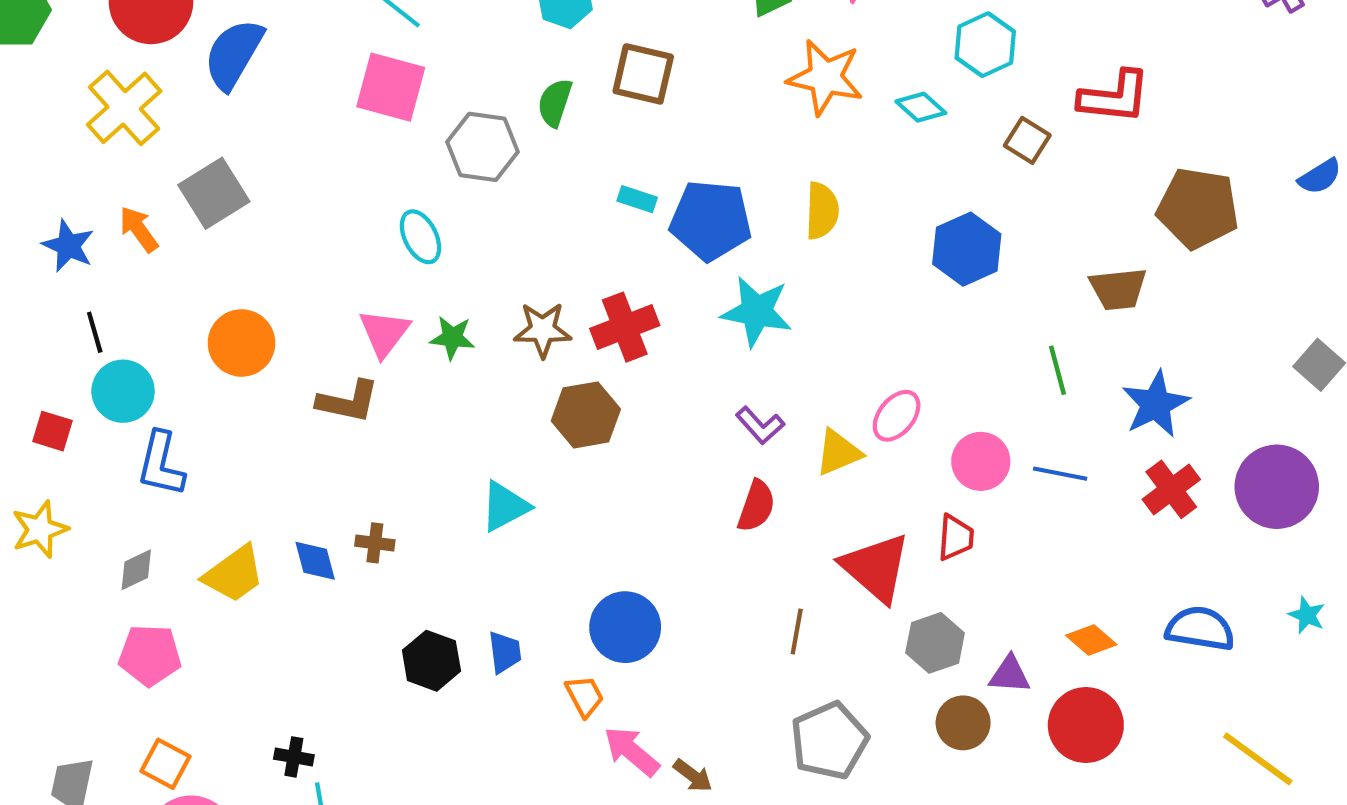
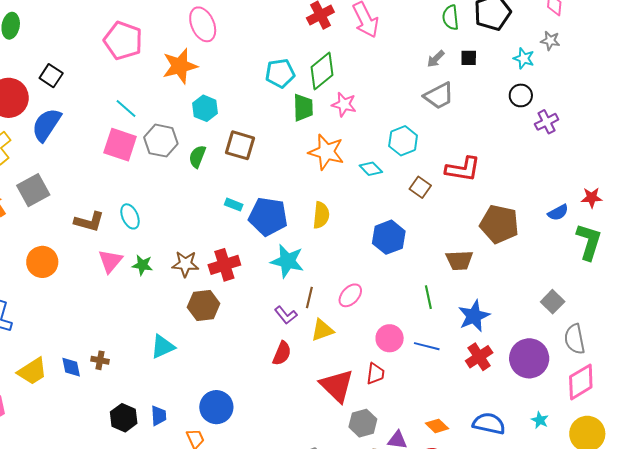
gray hexagon: (483, 147) -> (161, 141), moved
brown L-shape: (348, 401) -> (89, 222), moved
pink ellipse: (897, 416) -> (350, 295), moved
brown line: (797, 631) -> (309, 297), moved

